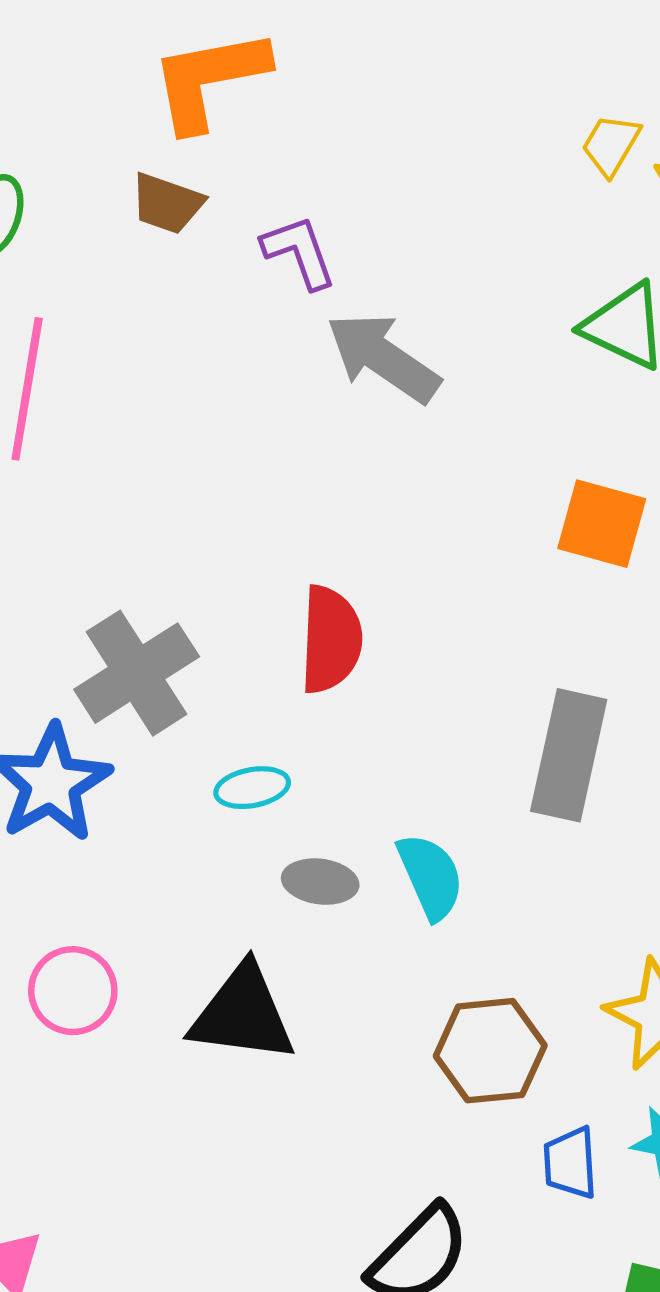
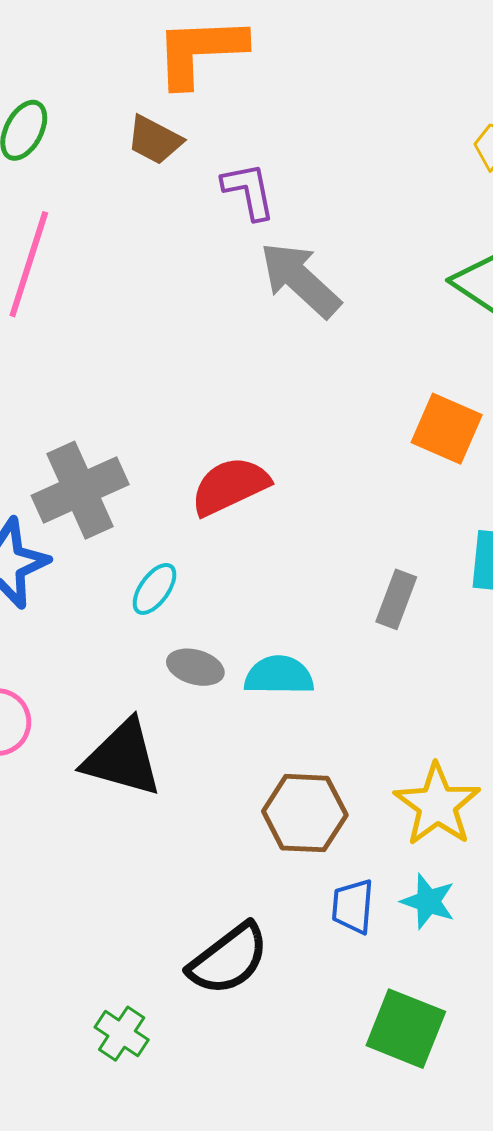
red semicircle: (331, 640) -> (230, 486), turned -126
gray rectangle: (569, 755) -> (396, 599), size x0.6
cyan ellipse: (252, 788) -> (154, 589), turned -52
cyan semicircle: (431, 876) -> (279, 675), turned -74

